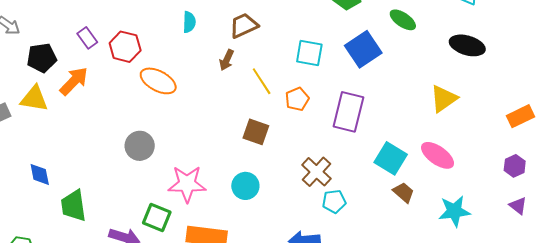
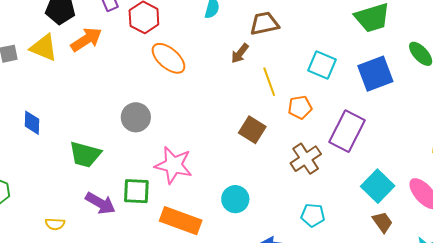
brown cross: (316, 172) -> (306, 159), moved
cyan circle: (245, 186) -> (235, 199), moved
green trapezoid: (73, 206) -> (85, 155), moved, turned -80
green square: (157, 218) -> (136, 191), turned -32

